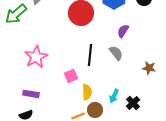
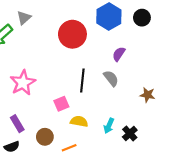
yellow semicircle: (87, 92) -> (79, 121), turned -77
purple rectangle: (31, 94) -> (17, 124), turned 49
brown circle: (95, 110) -> (45, 137), moved

